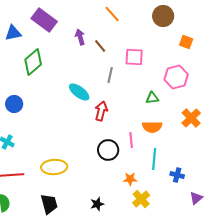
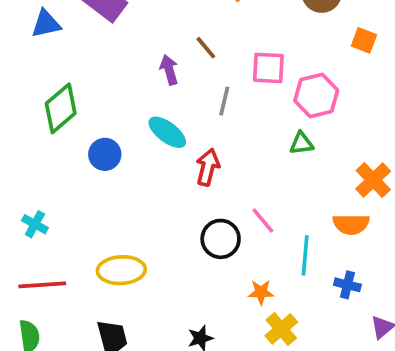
purple arrow: (80, 37) -> (169, 70), moved
green diamond: (33, 62) -> (61, 108), moved
pink hexagon: (176, 77) -> (316, 95), moved
blue circle: (14, 104) -> (105, 154), moved
orange semicircle: (152, 127) -> (351, 224), moved
pink line: (131, 140) -> (263, 221), turned -35

